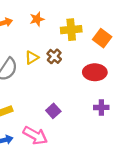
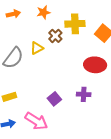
brown cross: (54, 56) -> (55, 36), moved
purple cross: (101, 107) -> (84, 94), moved

